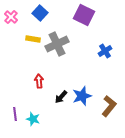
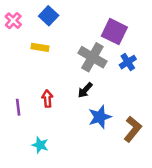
purple square: (84, 15) -> (114, 32), moved
gray cross: (57, 44) -> (92, 57), moved, turned -35
black arrow: (61, 97) -> (85, 90), moved
purple line: (15, 114) -> (18, 107), moved

